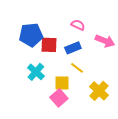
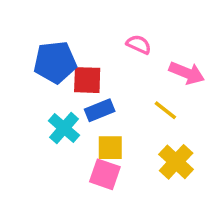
blue rectangle: (73, 48) -> (100, 110), moved
yellow line: (77, 68) -> (165, 110), moved
pink square: (59, 98) -> (105, 174), turned -30

